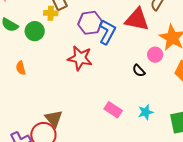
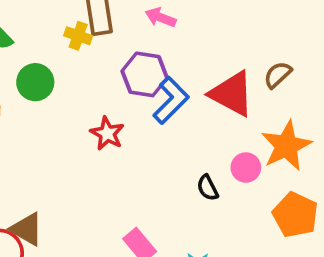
green circle: (35, 31) -> (35, 82), moved
red star: (80, 58) -> (107, 133), size x0.7
brown triangle: (54, 119) -> (27, 229), turned -36

